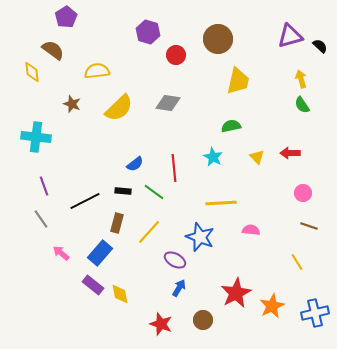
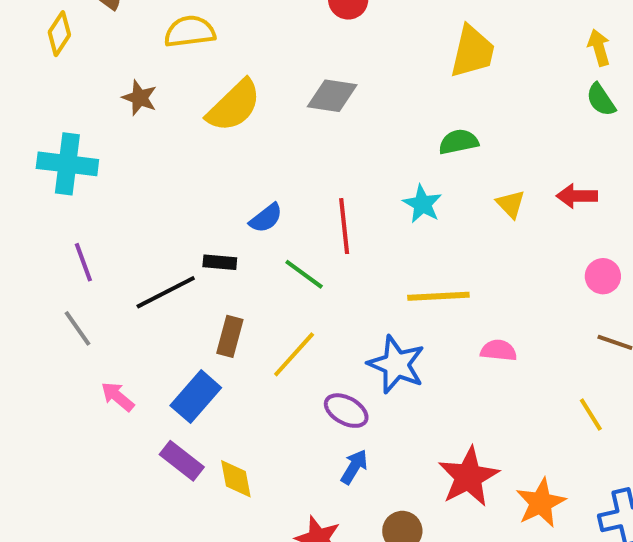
yellow diamond: (32, 72) -> (59, 34), turned 40
black rectangle: (123, 191) -> (220, 262), moved

